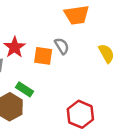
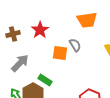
red star: (15, 47) -> (40, 30), moved

